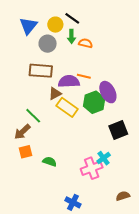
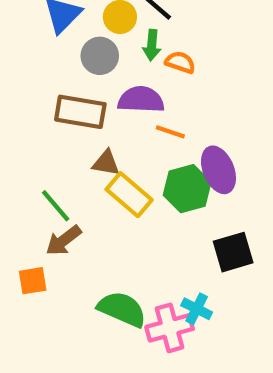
purple semicircle: (69, 81) -> (141, 100), moved
brown triangle: (55, 94) -> (106, 163), turned 32
brown arrow: (22, 132) -> (64, 241), moved
cyan cross: (104, 158) -> (197, 309), turned -32
green semicircle: (50, 162) -> (122, 309), moved, size x1.6

